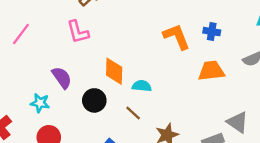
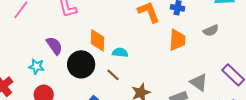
orange trapezoid: (211, 71) -> (177, 40), turned 100
black circle: (94, 100) -> (81, 64), size x1.4

